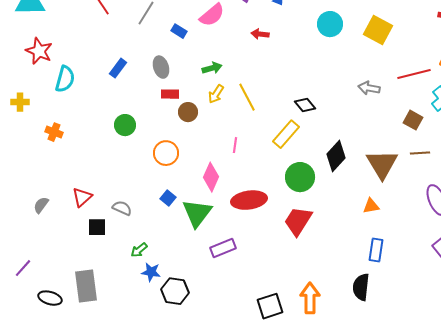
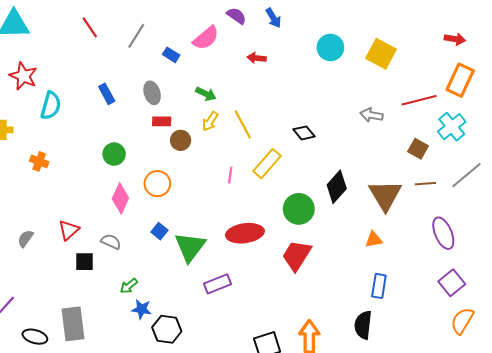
blue rectangle: (118, 68) -> (107, 94), turned -66
green arrow: (212, 68) -> (206, 94), turned 42
yellow rectangle: (286, 134) -> (267, 164), moved
pink diamond: (211, 177) -> (120, 198), moved

